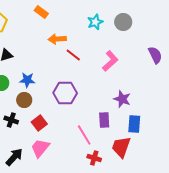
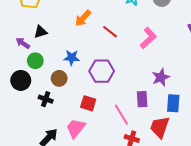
orange arrow: (57, 39) -> (83, 18), moved, turned -42
blue star: (27, 80) -> (72, 58), moved
purple star: (122, 99) -> (161, 77), turned 30
red square: (39, 123) -> (88, 103), moved, turned -35

